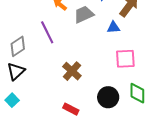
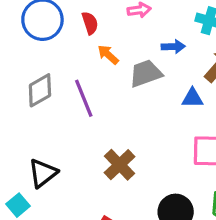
gray diamond: (18, 46) -> (40, 90), moved
black triangle: (16, 71) -> (43, 173), moved

